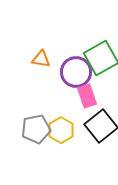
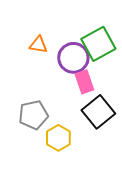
yellow hexagon: (61, 130) -> (58, 138), moved

